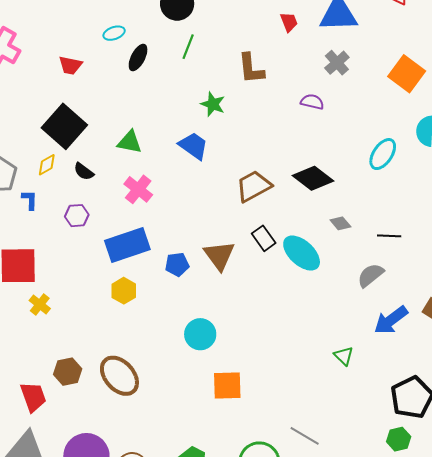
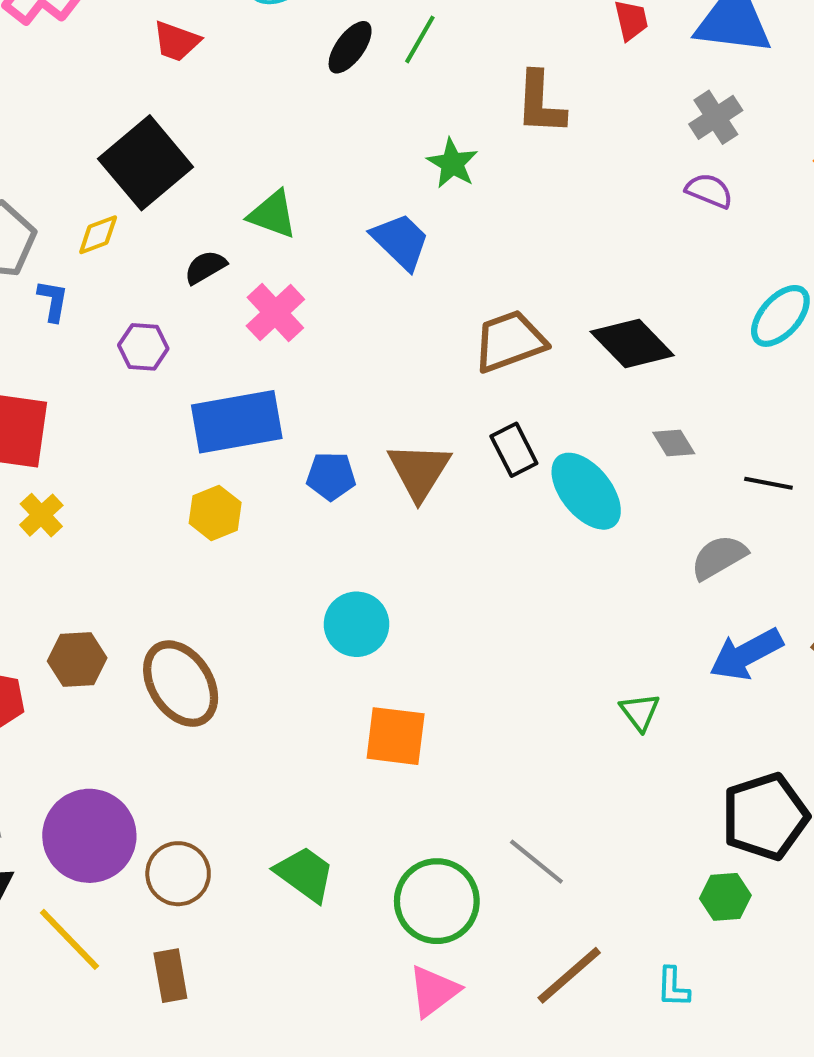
black ellipse: (138, 58) -> (350, 47), moved
purple semicircle: (312, 102) -> (709, 191), moved
black semicircle: (84, 172) -> (205, 267), moved, turned 105

